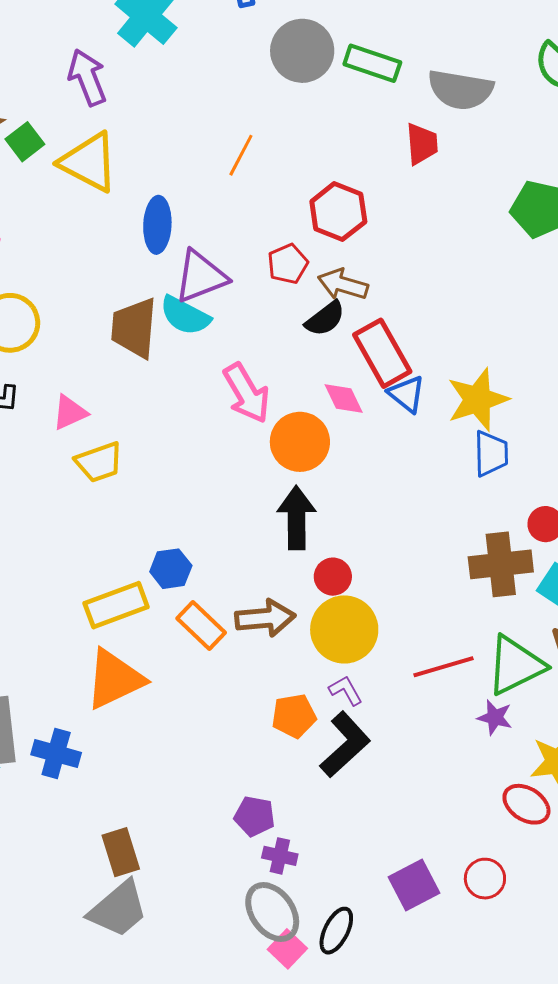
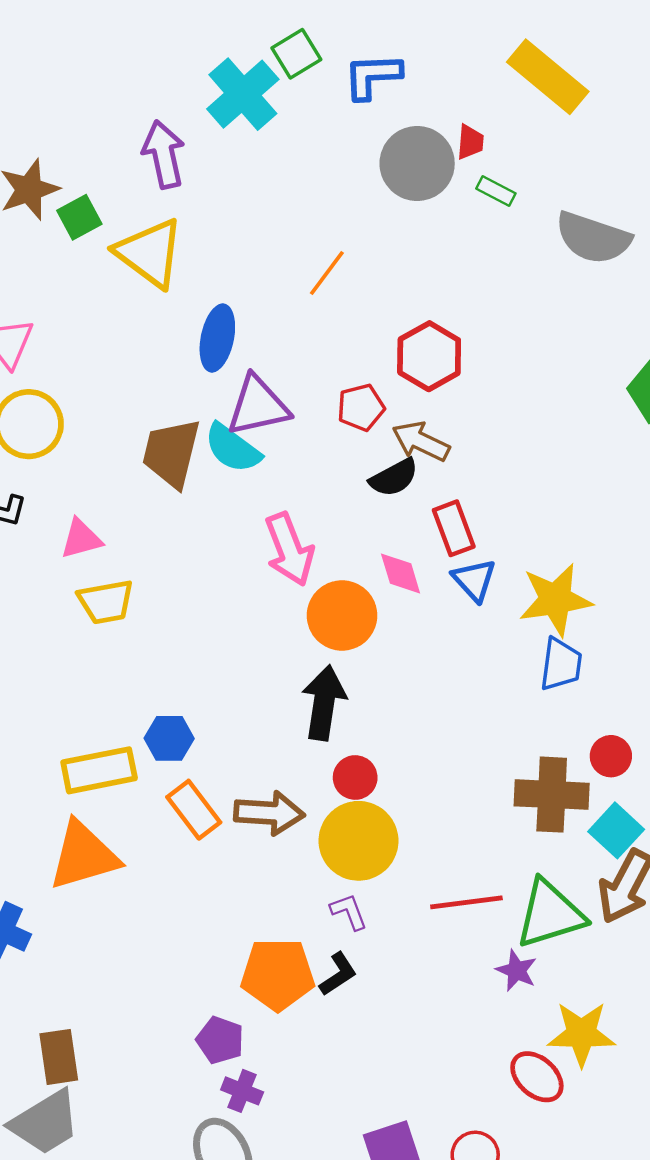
green rectangle: (372, 63) -> (496, 191), size x0.6
red trapezoid: (422, 144) -> (470, 142), moved, size x0.7
red rectangle: (382, 353) -> (454, 528), size x0.7
orange pentagon: (294, 716) -> (278, 974), moved, size x1.4
black L-shape: (345, 744) -> (338, 974), size x0.6

